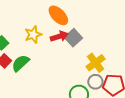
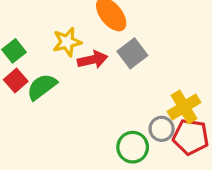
red arrow: (59, 36) -> (93, 60), moved
yellow cross: (96, 63) -> (184, 107), moved

